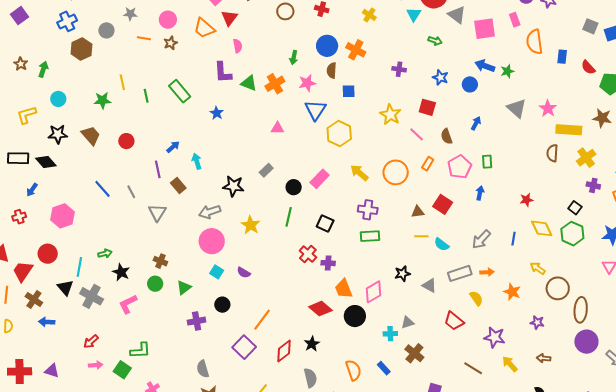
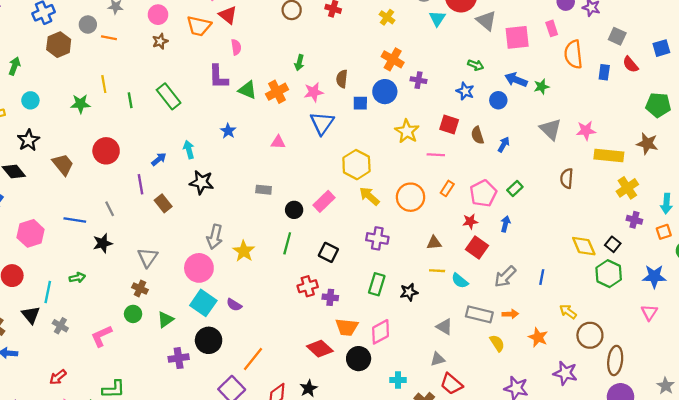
red triangle: (229, 18) -> (228, 15), turned -30
gray square: (590, 26) -> (617, 36), moved
orange trapezoid: (204, 28) -> (199, 26), turned -30
orange line: (144, 38) -> (109, 38), moved
green arrow: (435, 41) -> (476, 65), moved
blue circle: (327, 46) -> (385, 92), moved
orange cross: (356, 50) -> (393, 59), moved
red semicircle: (588, 67) -> (630, 64), moved
pink star: (548, 108) -> (586, 131), turned 30
blue star: (217, 113) -> (228, 131), moved
black star: (58, 134) -> (28, 140), turned -30
yellow hexagon: (339, 134) -> (356, 165), moved
pink line: (417, 134) -> (436, 155), turned -42
brown trapezoid: (91, 135) -> (63, 164), moved
brown semicircle: (447, 136) -> (477, 135), moved
red circle: (126, 141) -> (106, 151), size x1.5
brown semicircle: (552, 153) -> (567, 178), moved
cyan arrow: (197, 161) -> (189, 150), moved
green rectangle: (487, 162) -> (515, 189), turned 48
gray rectangle: (266, 170) -> (264, 190), turned 48
black star: (233, 186) -> (202, 182), moved
blue line: (102, 189) -> (75, 220), moved, turned -42
red star: (527, 200) -> (470, 221), moved
red square: (443, 204) -> (477, 248), moved
gray arrow: (210, 212) -> (215, 237), moved, turned -60
gray triangle: (157, 213) -> (148, 257), moved
yellow diamond: (542, 228) -> (584, 246), moved
green rectangle: (370, 236) -> (377, 284), moved, turned -72
red cross: (308, 254) -> (308, 286), turned 30
black star: (121, 272) -> (103, 243), moved, turned 30
cyan square: (217, 272) -> (203, 303), size x1.6
gray rectangle: (460, 273) -> (479, 314), turned 30
black star: (402, 274) -> (409, 292), moved
orange trapezoid: (344, 289) -> (347, 327), turned -65
gray cross: (92, 296) -> (60, 326), size x0.6
black circle: (222, 305) -> (209, 340), size x1.5
red trapezoid: (454, 321) -> (451, 384), moved
gray triangle: (408, 322) -> (438, 359), moved
purple star: (537, 322) -> (565, 373), size x1.5

